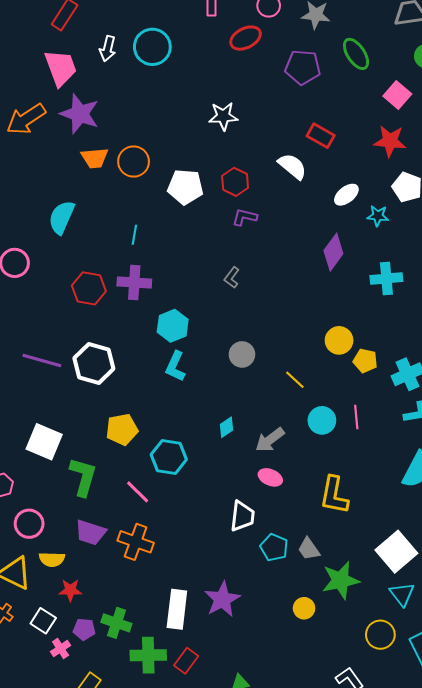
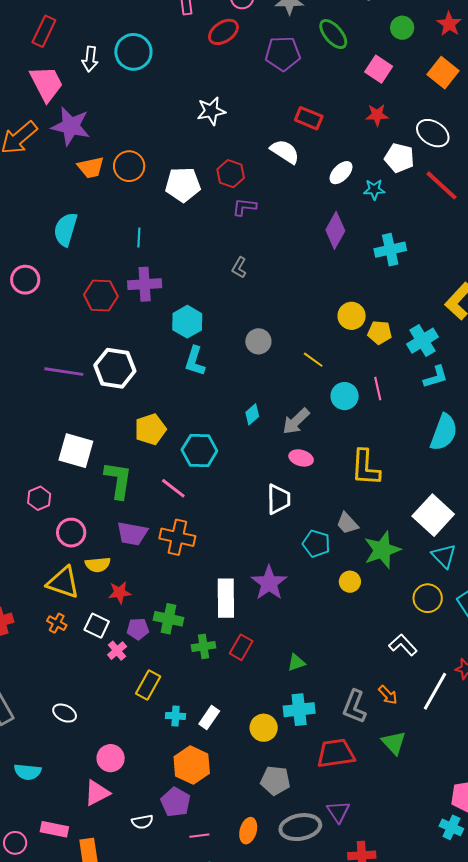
red star: (390, 141) -> (377, 115), size x0.7
cyan pentagon: (274, 547) -> (316, 544), moved
green cross: (148, 655) -> (204, 646), size x0.7

